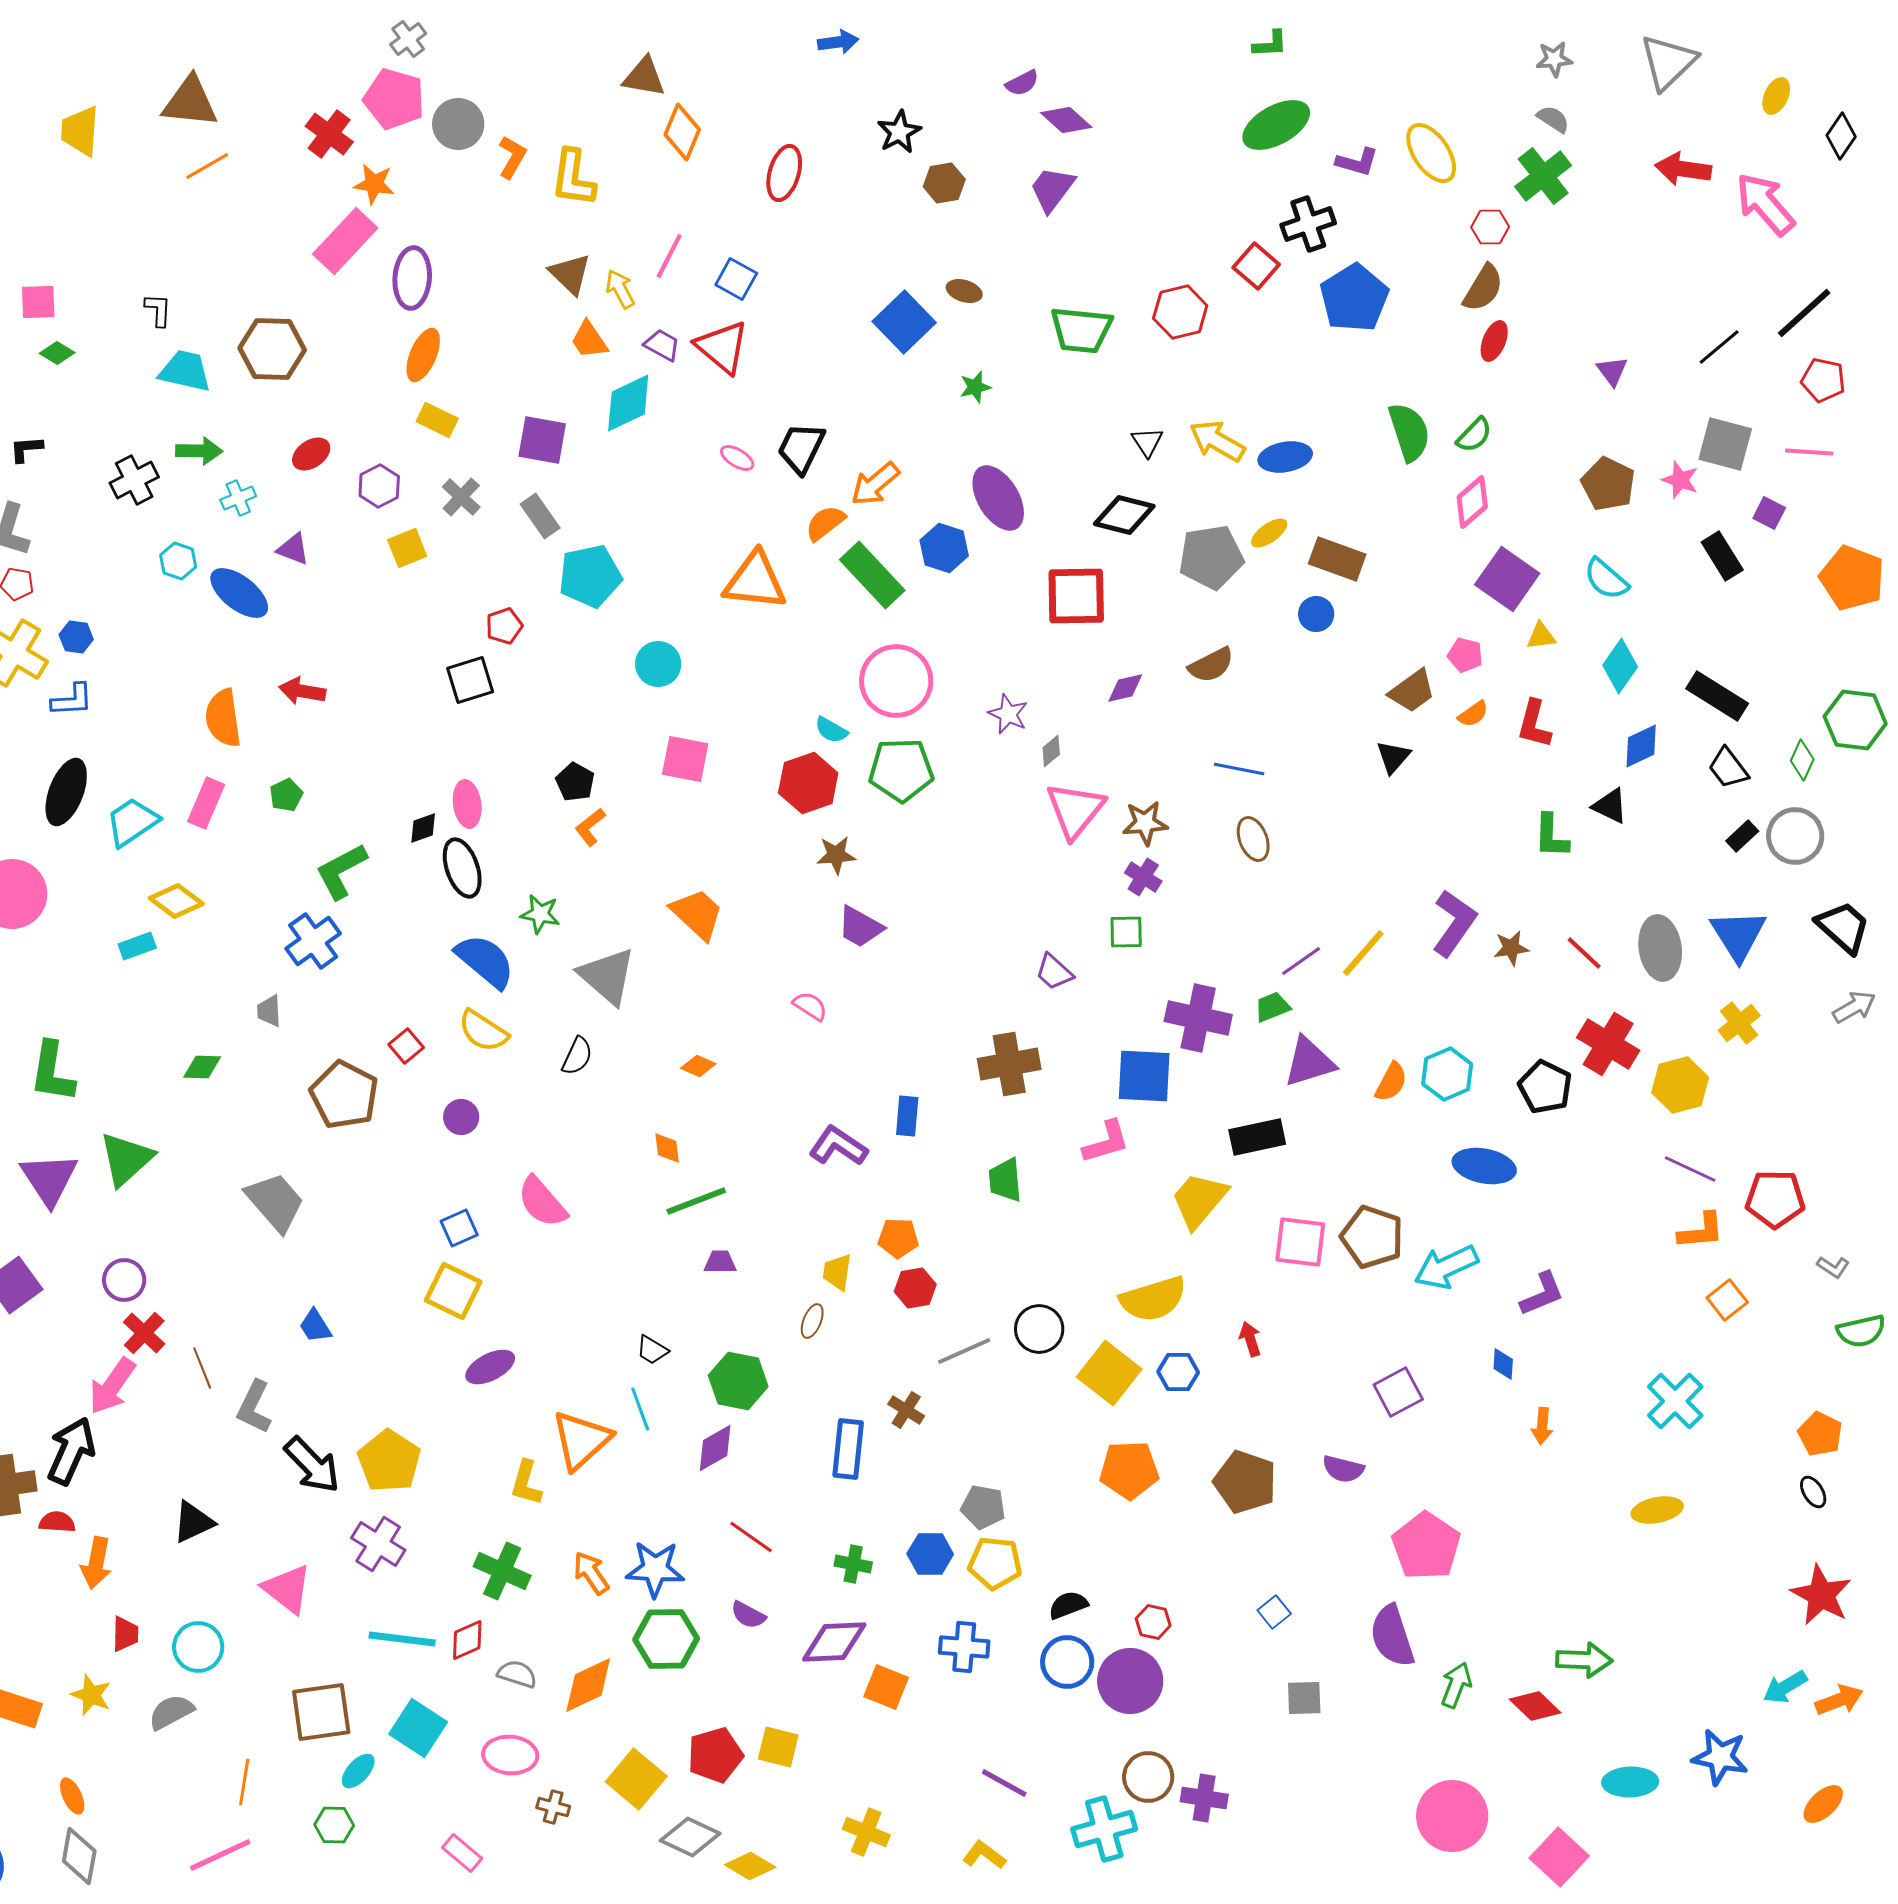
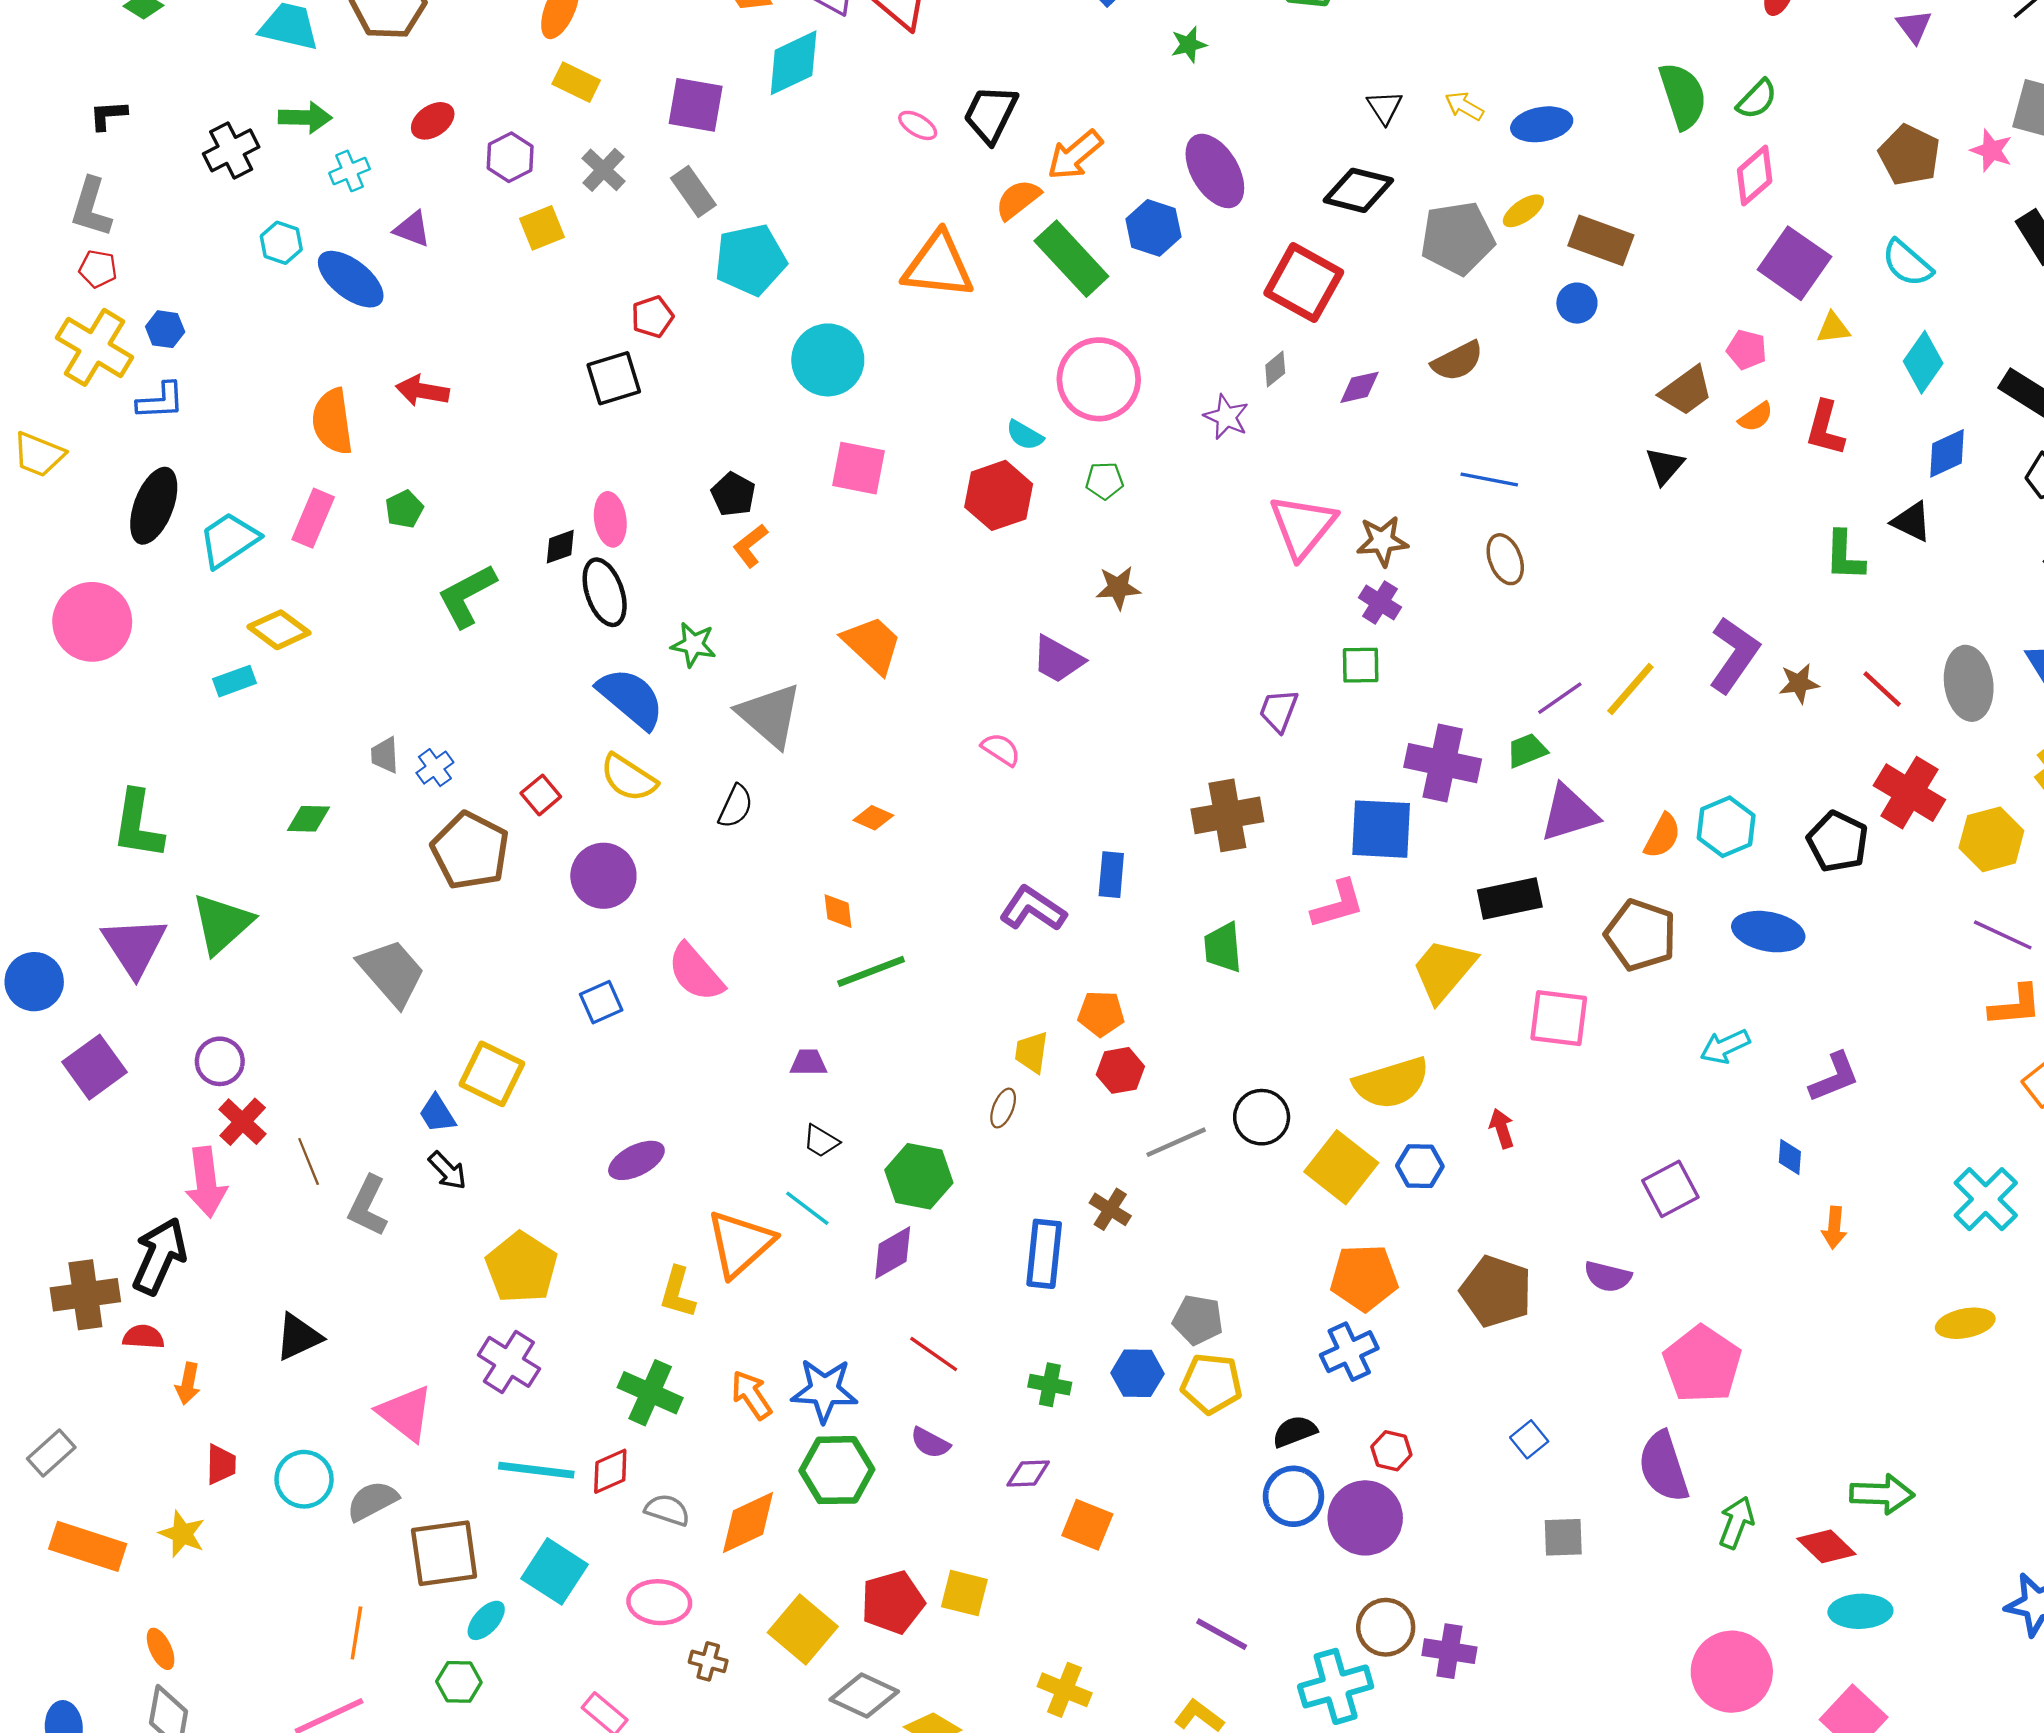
yellow arrow: (1217, 441) -> (1464, 106), size x0.6
red square: (1076, 596) -> (1304, 283), turned 30
cyan circle: (658, 664) -> (828, 360), size x1.4
gray diamond: (1051, 751) -> (1275, 369), moved
green pentagon: (901, 770) -> (1104, 481), size x0.5
brown star: (836, 855) -> (1118, 588), moved
blue cross: (313, 941) -> (435, 768), moved, size x0.6
purple trapezoid: (1054, 972) -> (1279, 711), turned 69
purple circle: (461, 1117) -> (603, 876), size x1.6
brown pentagon: (1372, 1237) -> (1641, 935), moved
purple trapezoid: (720, 1262) -> (808, 1062), moved
cyan arrow: (1446, 1267) -> (1725, 1047), size x0.7
yellow square: (453, 1291) -> (492, 1074), moved
pink arrow: (112, 1386) -> (206, 1182), turned -42
cyan line: (640, 1409) -> (807, 1208), turned -33
black arrow: (312, 1465) -> (447, 1171), moved, size x0.6
orange arrow: (96, 1563) -> (188, 1384), size x0.7
purple diamond: (834, 1642) -> (1028, 1474), size x0.6
blue cross: (964, 1647) -> (1349, 1352), moved, turned -30
gray semicircle: (171, 1712) -> (372, 1501), moved
cyan ellipse: (1630, 1782) -> (1860, 1611), moved

